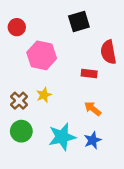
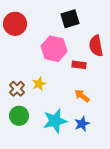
red circle: (17, 27) -> (15, 24), size x1.5
pink hexagon: (42, 55) -> (54, 49), moved

